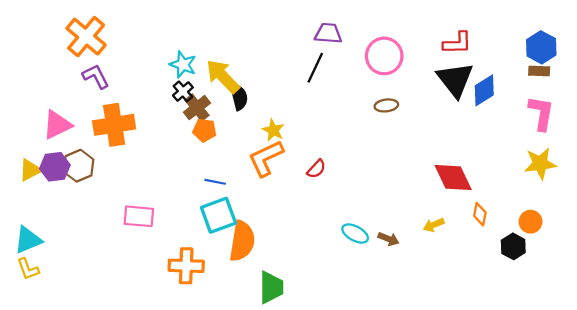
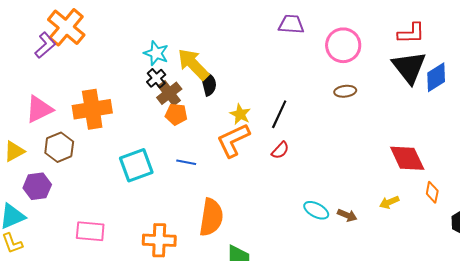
black line: (315, 68) -> (279, 114), moved
purple L-shape: (96, 76) -> (45, 45), moved, turned 76
purple hexagon: (55, 167) -> (37, 186), moved
cyan square: (218, 215) -> (136, 165), moved
pink rectangle: (139, 216) -> (90, 231), moved

